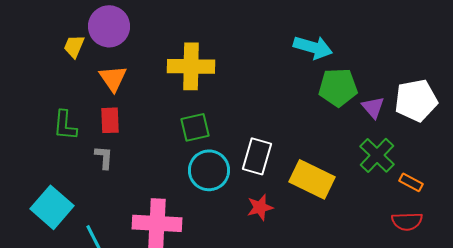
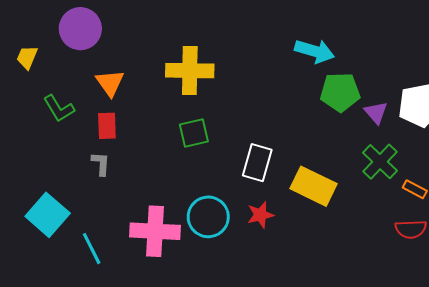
purple circle: (109, 26) -> (80, 29), moved
yellow trapezoid: (74, 46) -> (27, 57), moved
green L-shape: (65, 125) -> (59, 108), moved, turned -36
cyan circle: (209, 170) -> (208, 217), moved

